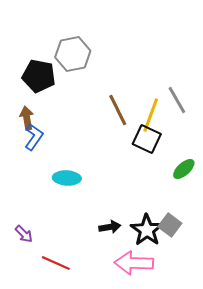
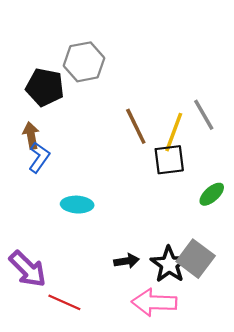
black square: (147, 139) -> (169, 160), turned -32
gray square: (170, 225) -> (196, 259), size x1.4
purple arrow: (24, 234) -> (28, 269), size x1.8

